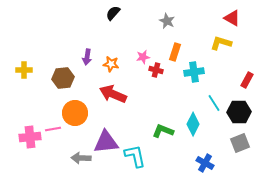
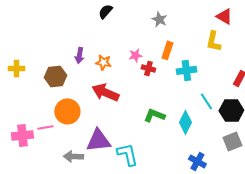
yellow L-shape: (221, 43) -> (213, 41), turned -95
green L-shape: (163, 131) -> (154, 115), moved

